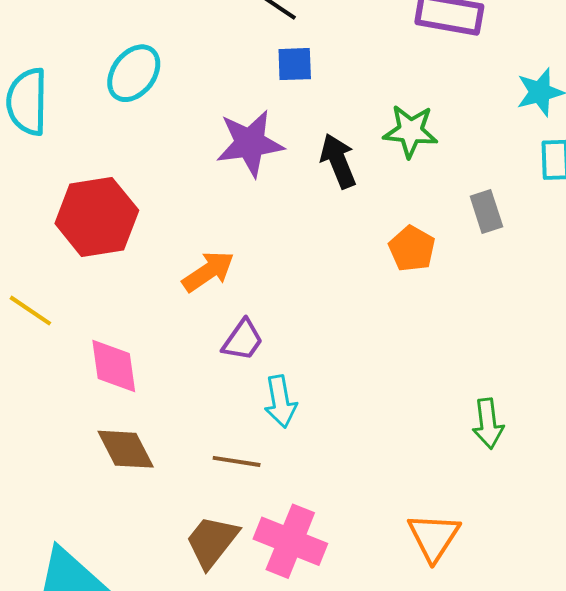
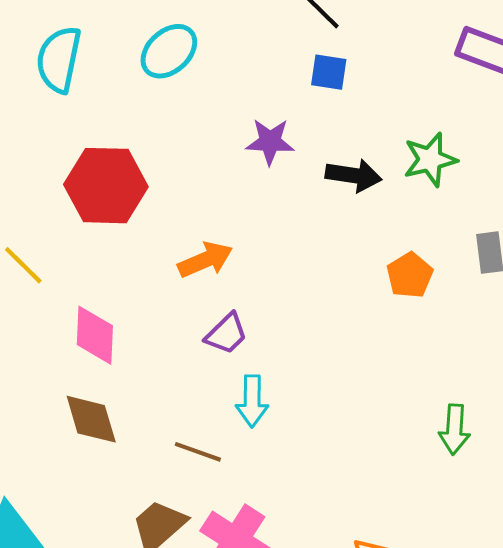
green star: (410, 131) -> (430, 160), turned -30
purple star: (250, 143) -> (270, 142), size x0.7
black arrow: (338, 161) -> (354, 175), turned 110
green arrow: (488, 424) -> (454, 429), moved

